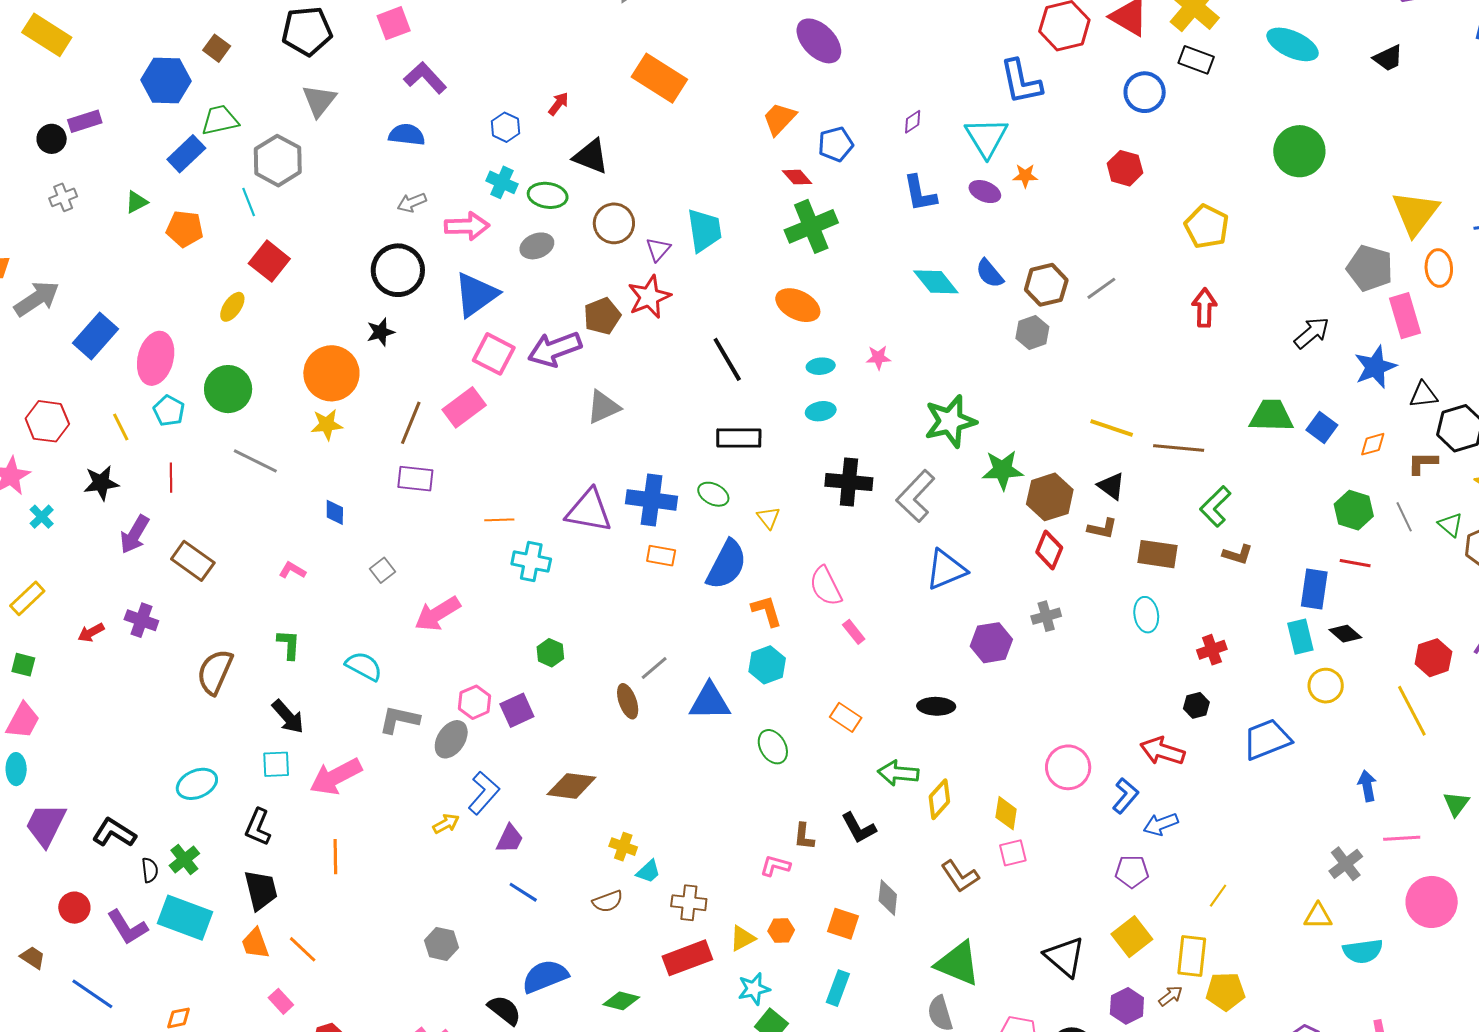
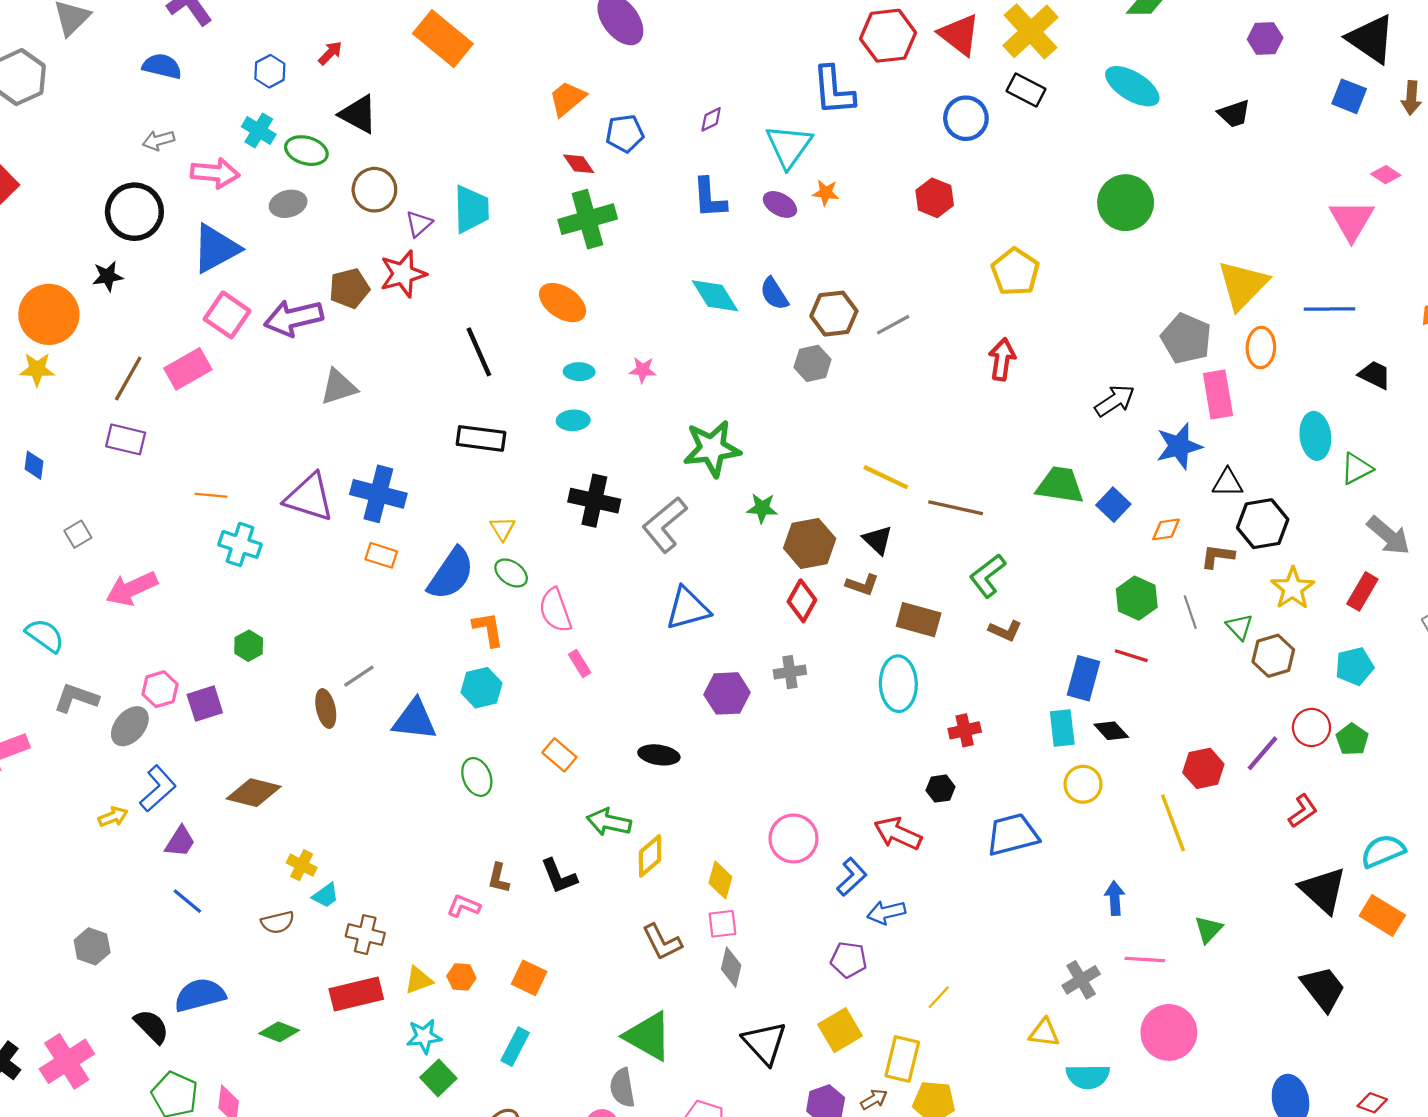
green star: (1003, 470) -> (762, 508), size x0.7
green ellipse: (713, 494) -> (511, 573), moved
cyan ellipse: (1146, 615) -> (898, 684), size x1.4
gray diamond: (888, 898) -> (731, 967), moved

